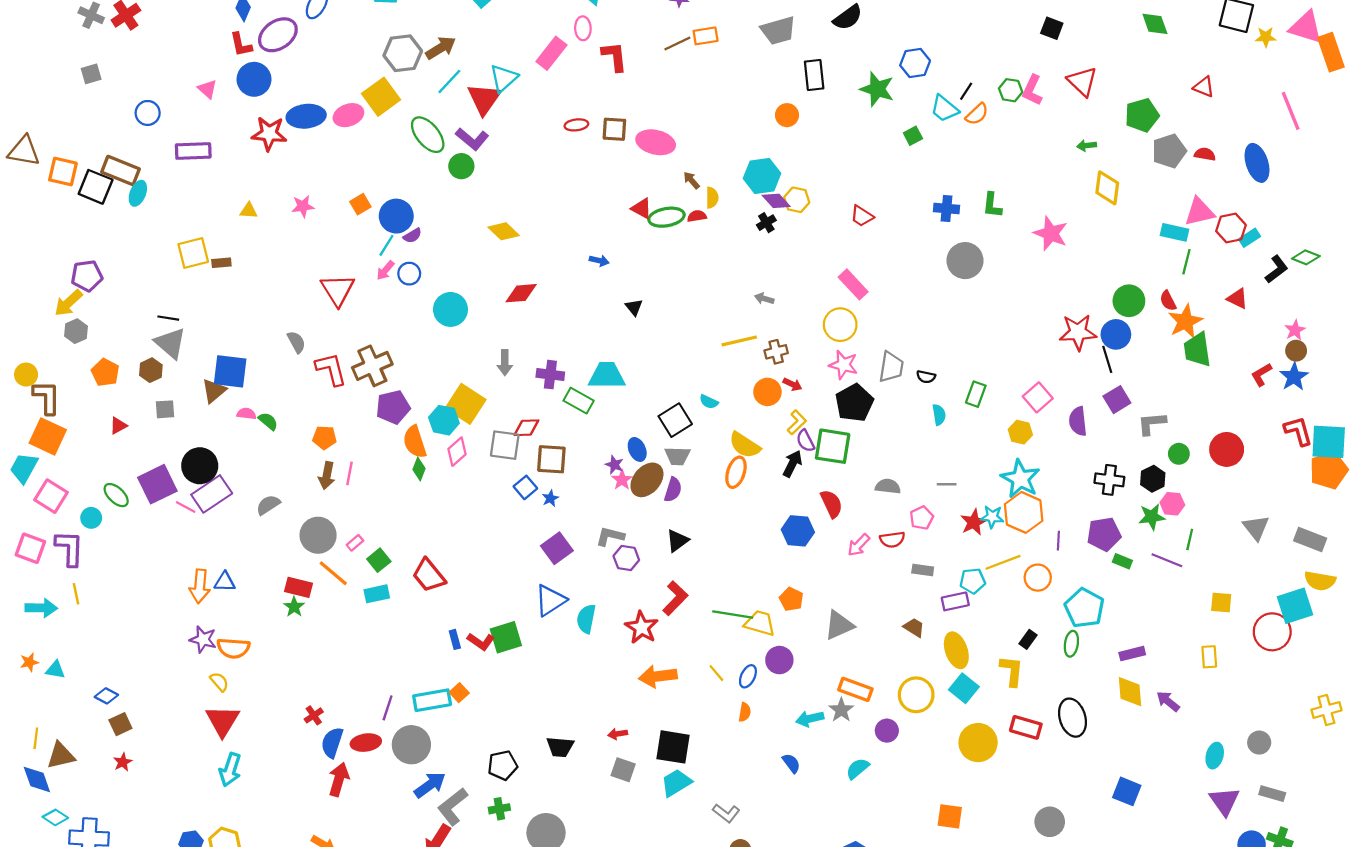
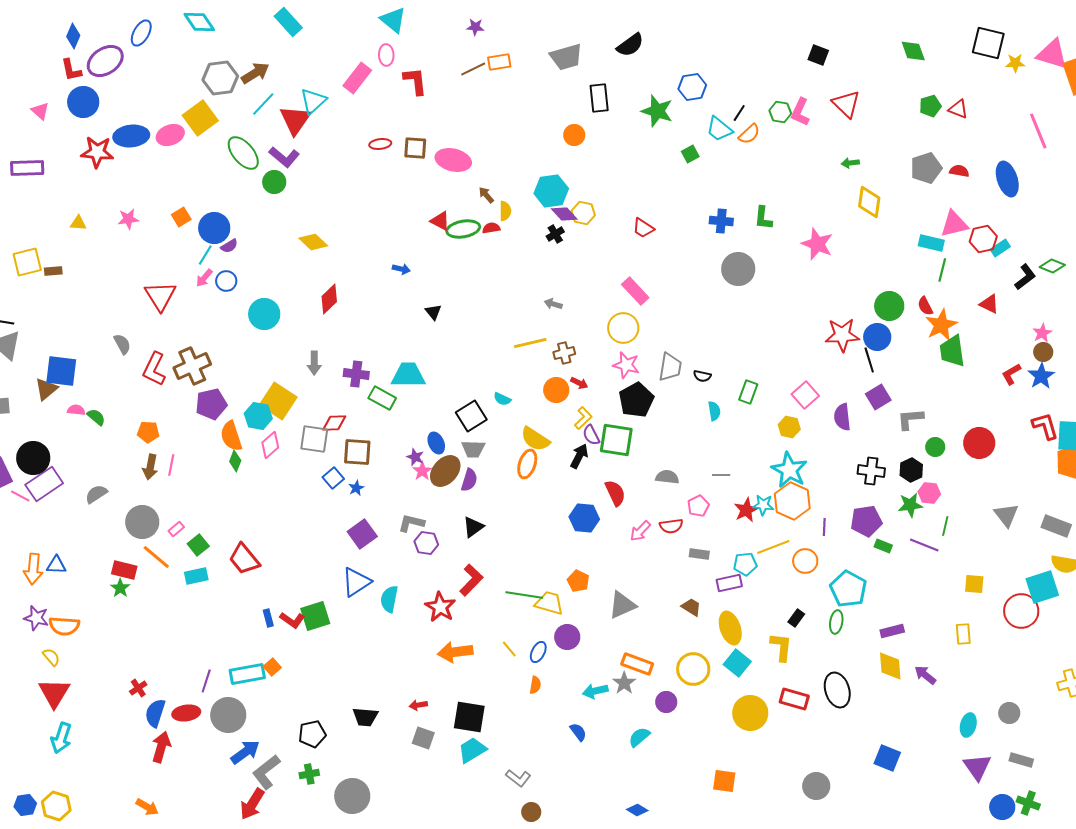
green pentagon: (1142, 115) -> (930, 106), moved, size x0.7
red diamond: (521, 293) -> (329, 299), turned -40
red L-shape: (331, 369) -> (154, 369), turned -140

